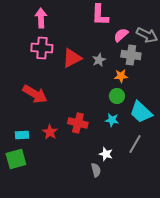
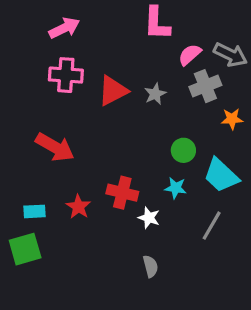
pink arrow: (41, 18) -> (64, 28), turned 66
gray cross: (131, 55) -> (205, 86), turned -30
orange star: (121, 76) -> (232, 119), moved
white star: (106, 154) -> (149, 218), moved

